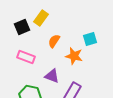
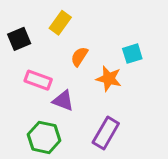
black square: (22, 27) -> (19, 39), moved
purple triangle: (52, 76) -> (63, 101), moved

